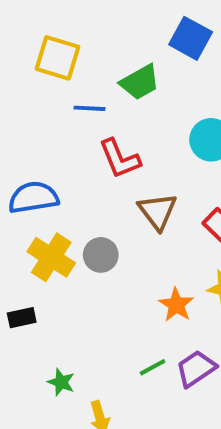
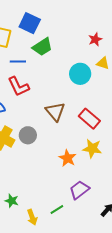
blue square: (191, 38) -> (30, 23), moved
red L-shape: (120, 159) -> (18, 87), moved
green line: (153, 367) -> (57, 209), moved

